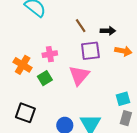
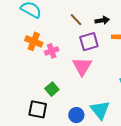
orange cross: (23, 65) -> (34, 41), moved
green square: (45, 78) -> (52, 89), moved

